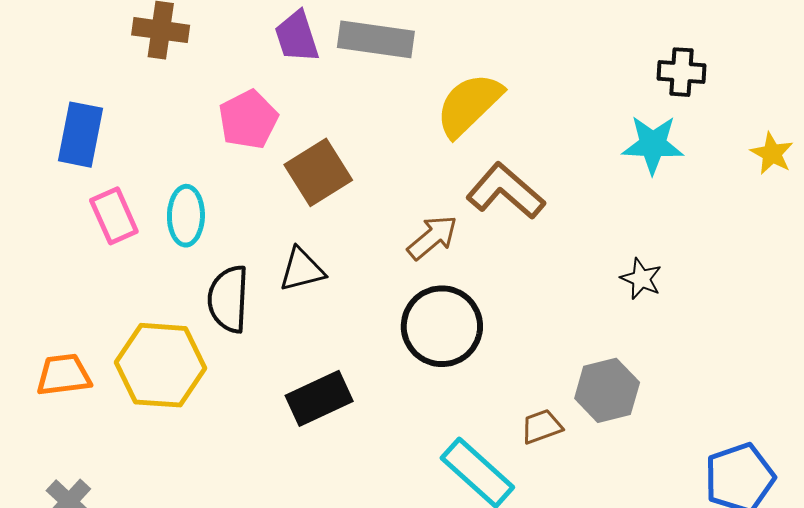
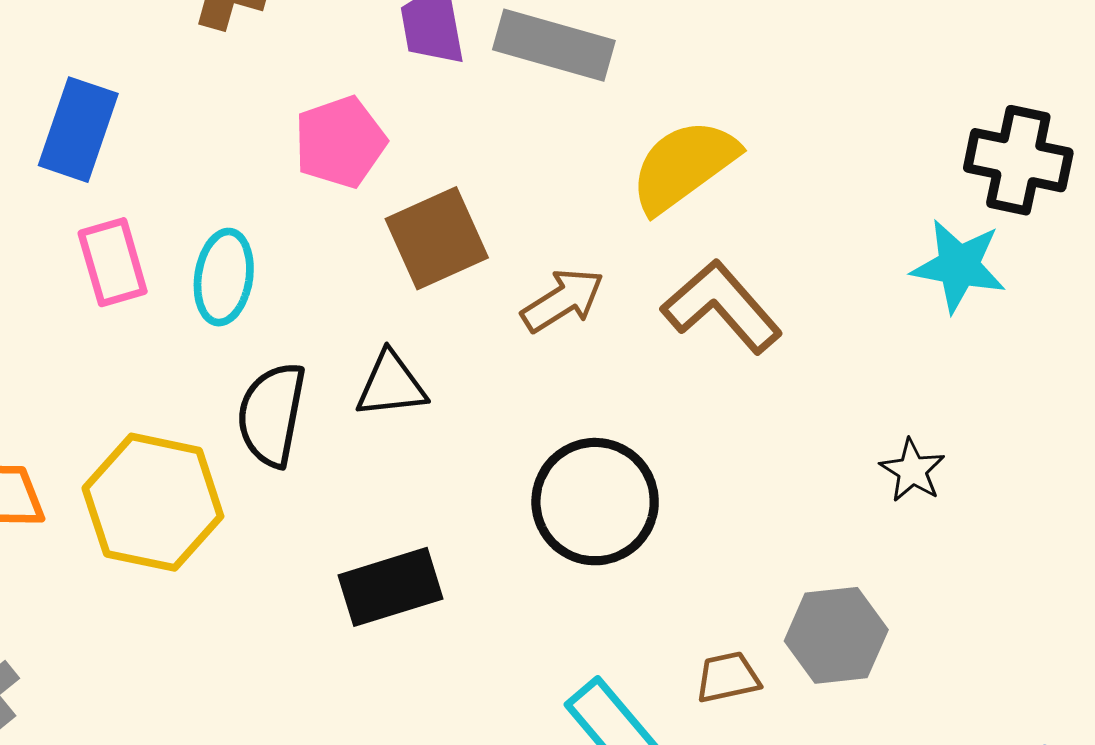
black cross: (681, 72) -> (1018, 160), size x1.4
brown arrow: (432, 237) -> (563, 300), moved

